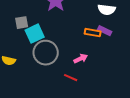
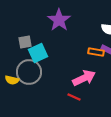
gray circle: (46, 53) -> (29, 72), moved
pink arrow: (81, 59) -> (84, 78), size x1.6

